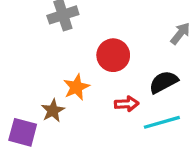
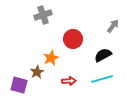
red arrow: (127, 104) -> (69, 81), moved

